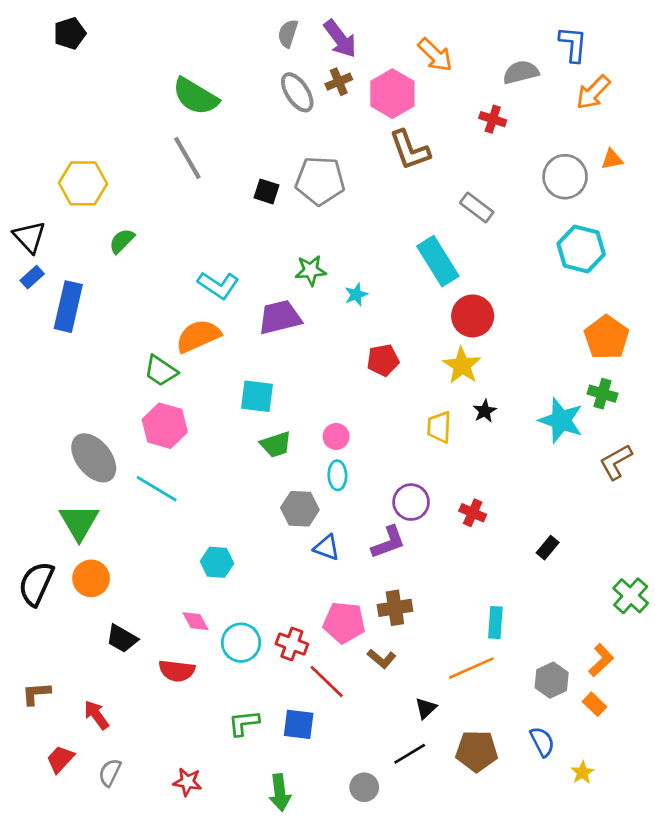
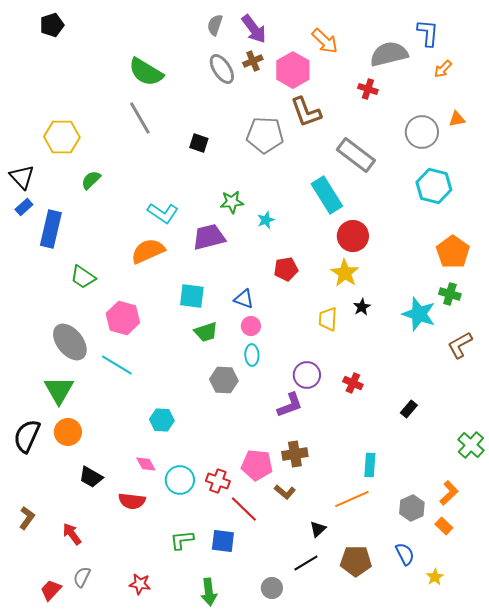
gray semicircle: (521, 72) -> (389, 54), size x1.4
orange arrow: (593, 92) -> (443, 69), size x0.7
gray pentagon: (320, 181) -> (265, 135), moved
gray rectangle: (477, 207) -> (356, 155), size x1.5
green trapezoid: (161, 371) -> (83, 277), moved
blue triangle: (327, 548) -> (244, 299), moved
brown L-shape: (36, 694) -> (27, 518), turned 130
red trapezoid: (60, 759) -> (51, 590), moved

